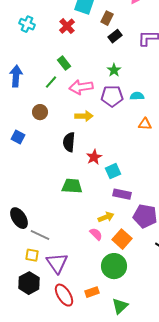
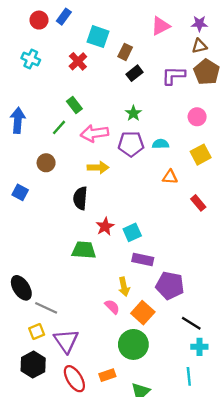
red star: (94, 157) -> (105, 227), moved
yellow arrow: (106, 217) -> (124, 287), turned 98
yellow square: (32, 255) -> (37, 331), turned -32

